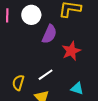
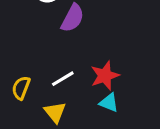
red star: (71, 51) -> (105, 76), moved

